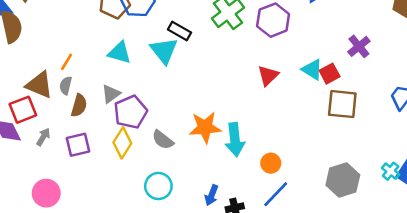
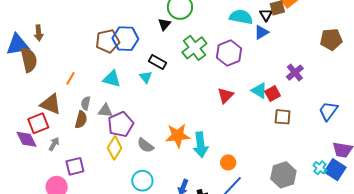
cyan triangle: (164, 51) -> (146, 77), size x0.6
orange line: (66, 62) -> (71, 78), moved
gray semicircle: (66, 85) -> (86, 103), moved
gray triangle: (111, 94) -> (105, 111), turned 42
brown square: (342, 104) -> (283, 117), size x0.7
purple square: (78, 145) -> (75, 166), moved

